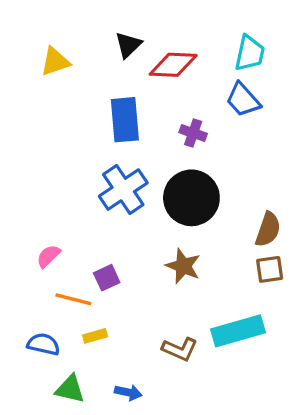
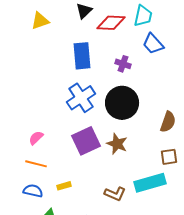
cyan trapezoid: (250, 53) -> (143, 16), moved
brown square: (270, 269) -> (169, 157), moved
purple square: (107, 278) -> (86, 141), moved, size x1.8
orange line: (73, 299) -> (36, 164), moved

